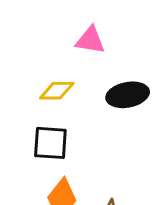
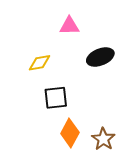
yellow diamond: (57, 91) -> (40, 63), moved

